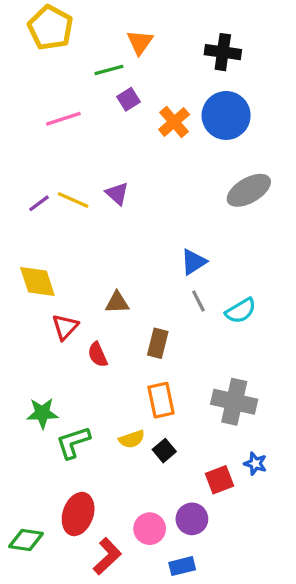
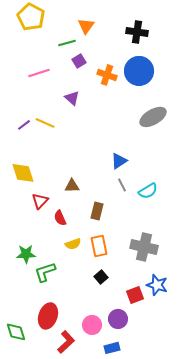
orange cross: (174, 122) -> (107, 75), turned -30
purple triangle: (117, 194) -> (72, 98), moved
yellow semicircle: (132, 439) -> (73, 244), moved
blue star: (255, 464) -> (157, 285), size x1.5
green diamond: (26, 540) -> (16, 332), turned 65

